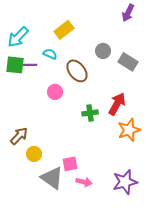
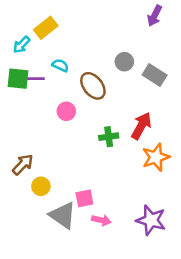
yellow rectangle: (64, 30) -> (46, 28), moved
cyan arrow: (18, 37) -> (22, 45), size x0.7
purple star: (125, 182) -> (151, 220), turned 30

